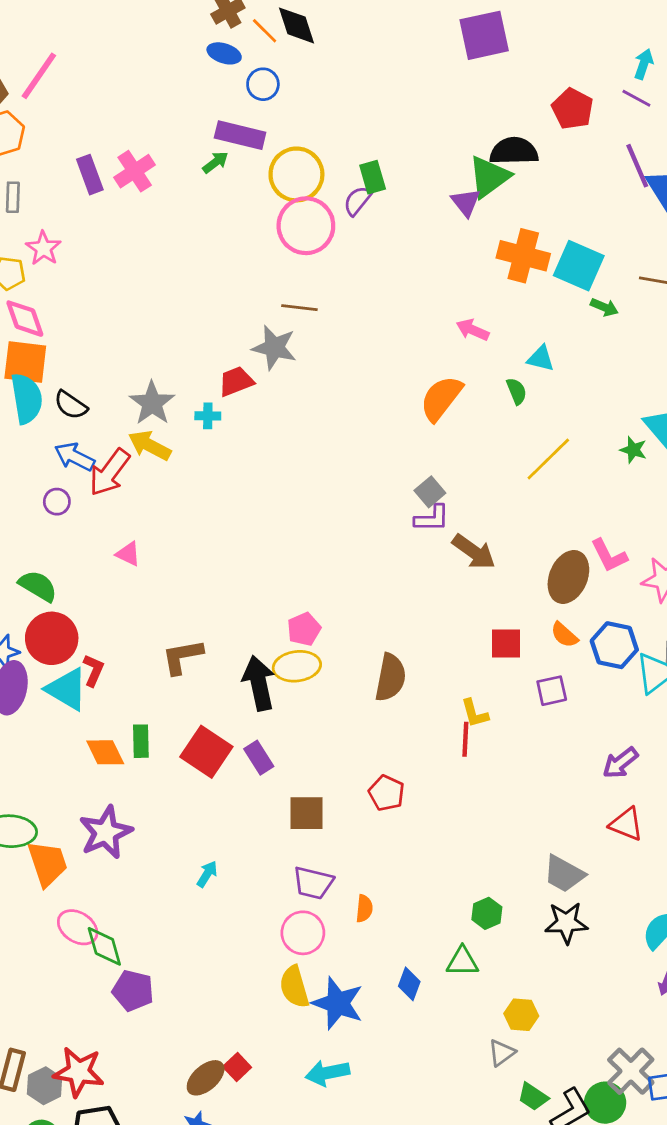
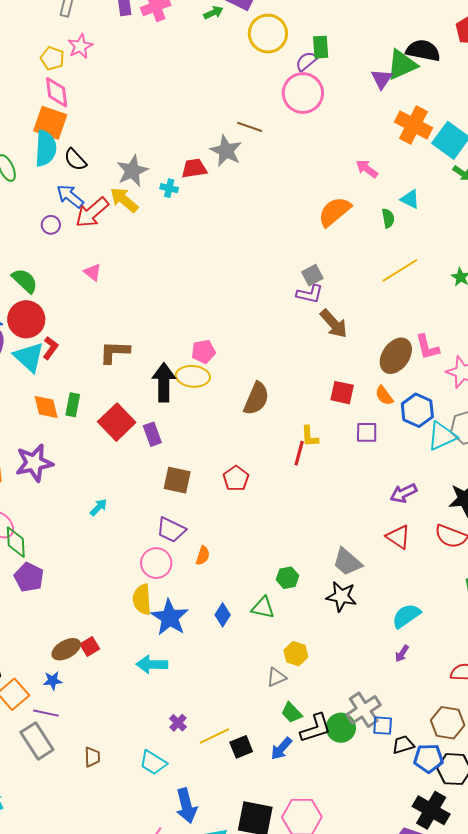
pink circle: (306, 226) -> (303, 93), moved

